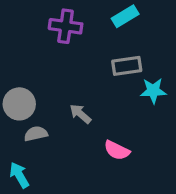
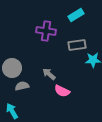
purple cross: (66, 26) -> (46, 31), moved
pink semicircle: (117, 150) -> (62, 91), moved

